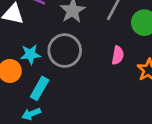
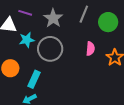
cyan star: (30, 54) -> (27, 40), moved

